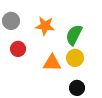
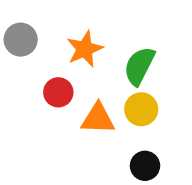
orange star: (45, 26) -> (85, 49), turned -30
red circle: (18, 49) -> (58, 92), moved

